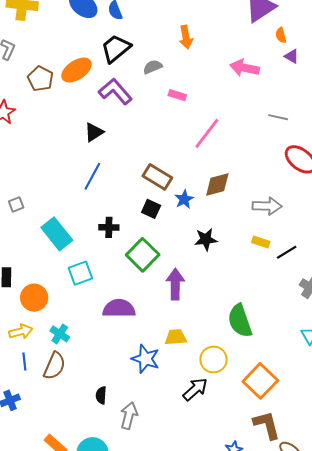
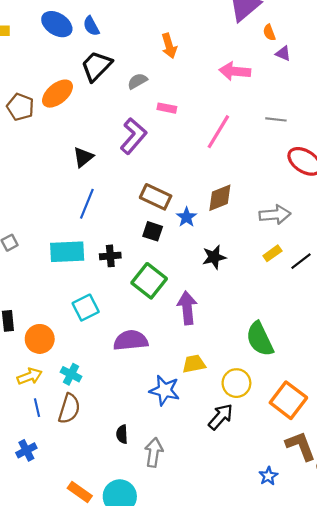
purple L-shape: (115, 91) -> (133, 136), moved, turned 88
pink line: (207, 133) -> (218, 132), moved
cyan rectangle: (57, 234) -> (67, 252), moved, turned -48
yellow rectangle: (261, 242) -> (272, 253), turned -48

